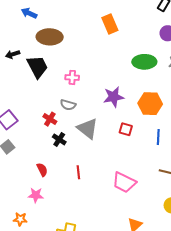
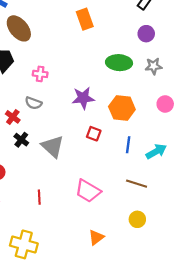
brown ellipse: (50, 37) -> (19, 28), turned 45
gray triangle: (88, 129) -> (53, 146), moved
red line: (78, 172) -> (39, 197), moved

